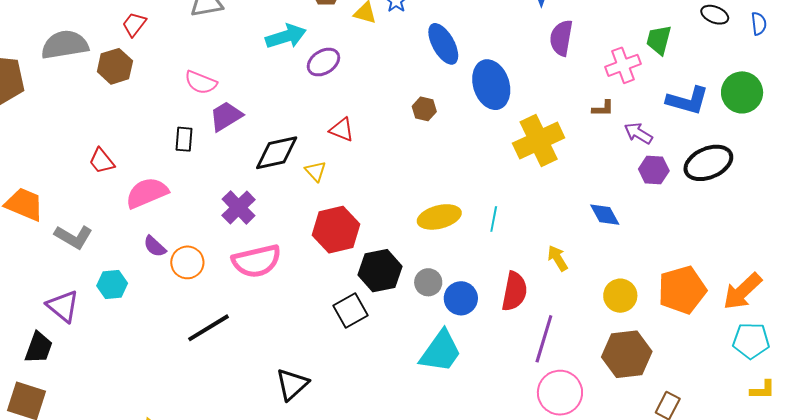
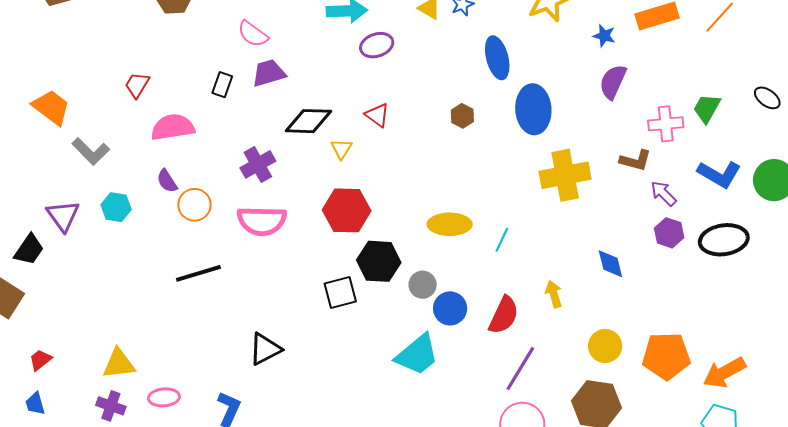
brown L-shape: (603, 108) -> (635, 160), size x1.4
red trapezoid: (102, 161) -> (137, 85), turned 56

